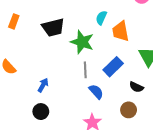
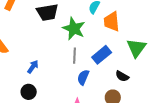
blue semicircle: (96, 92) -> (83, 77), turned -119

